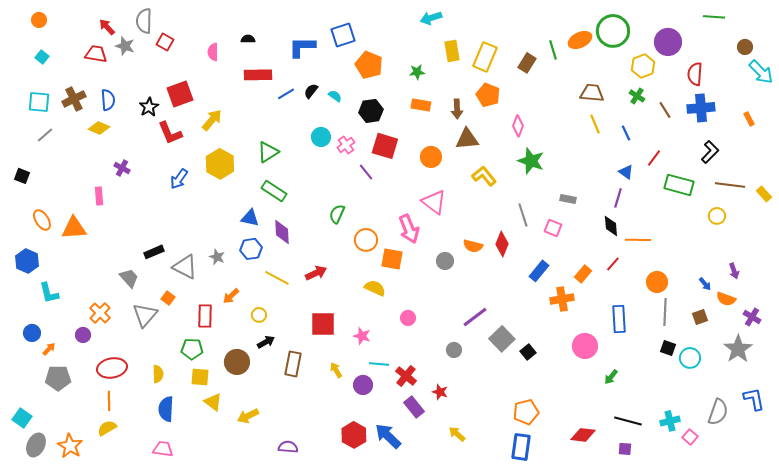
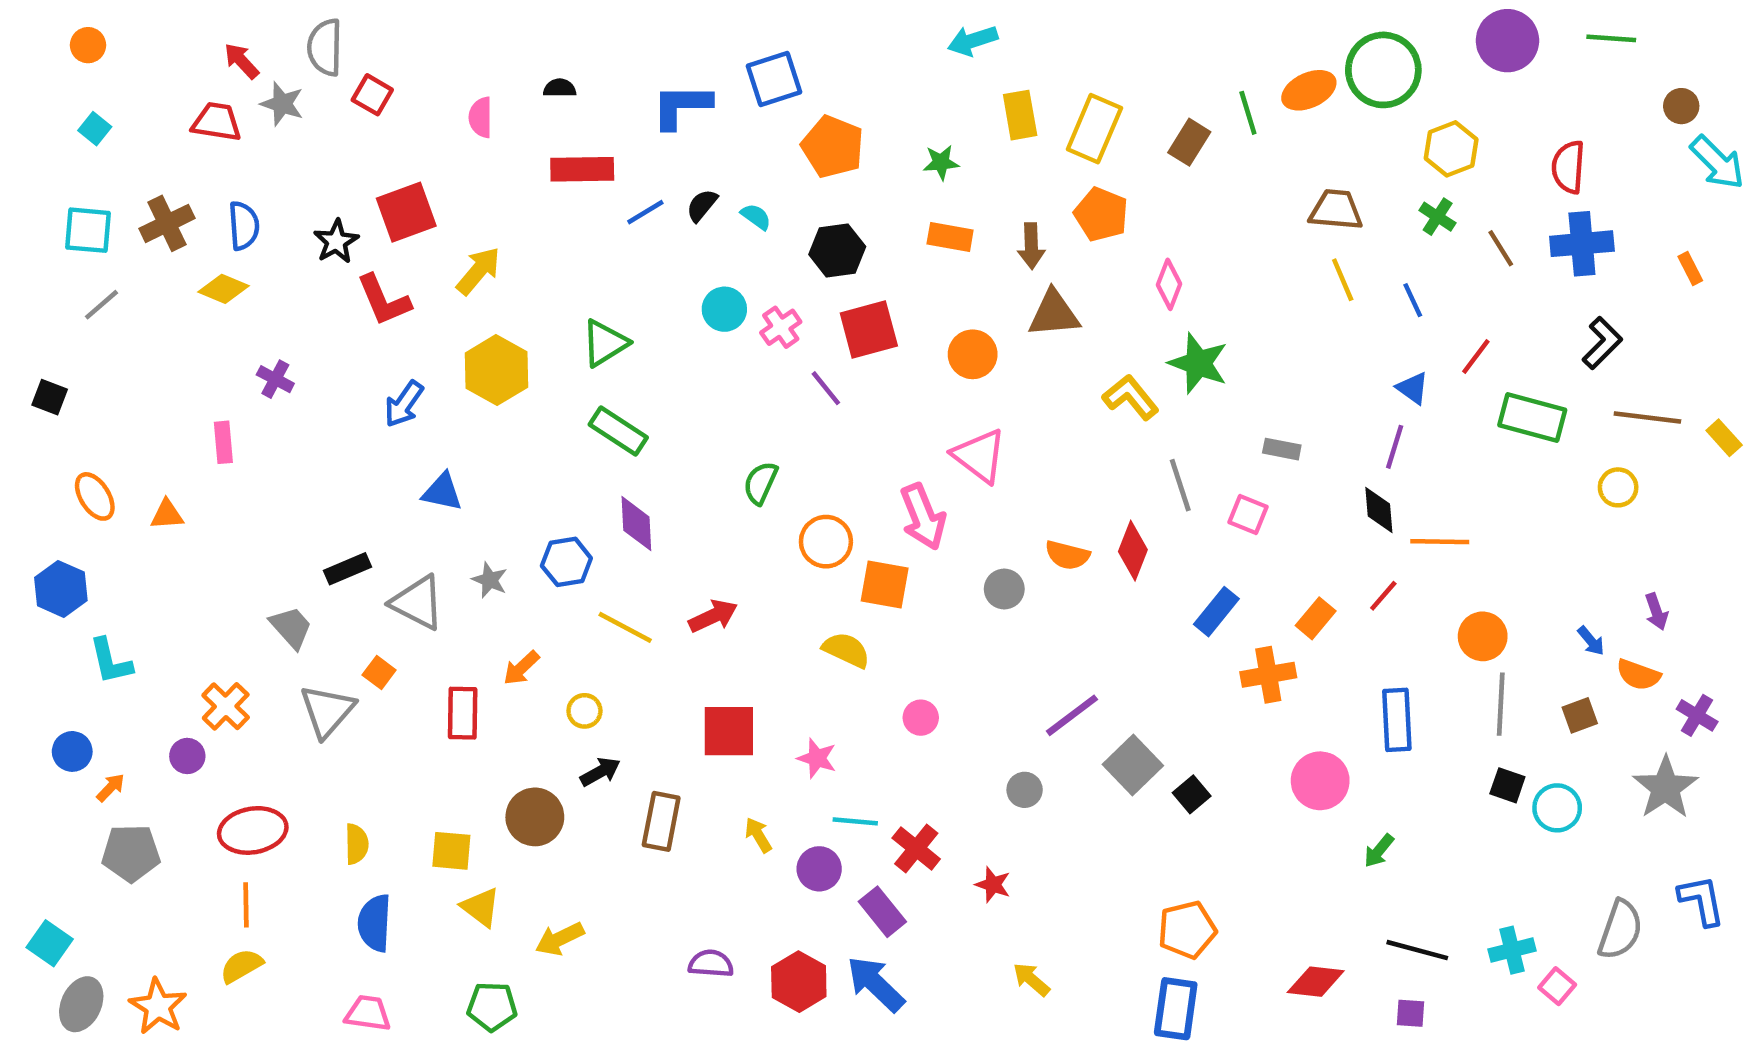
purple circle: (668, 42) -> (1507, 41), moved
red square: (385, 146) -> (869, 329), turned -32
yellow L-shape: (484, 176) -> (1131, 397), moved
blue triangle: (250, 218) -> (442, 492), moved
orange triangle: (74, 228) -> (167, 515), size x0.6
green pentagon: (192, 349) -> (492, 1006), moved
purple rectangle: (414, 407) -> (882, 912), moved
purple semicircle: (288, 447) -> (711, 964), moved

